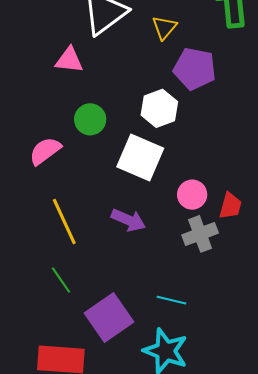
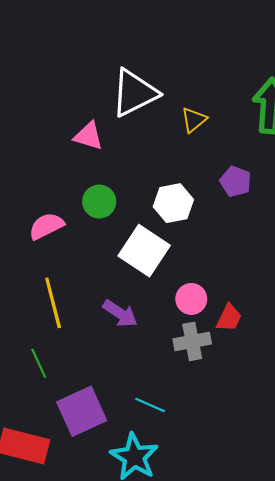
purple pentagon: (195, 69) -> (236, 181), moved, size x0.7

